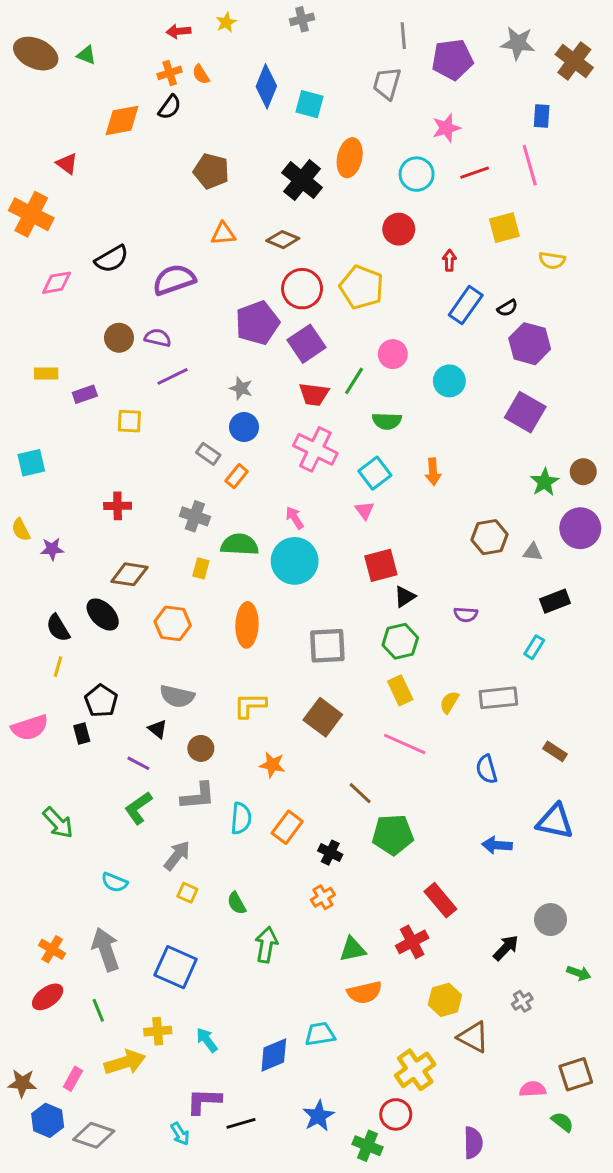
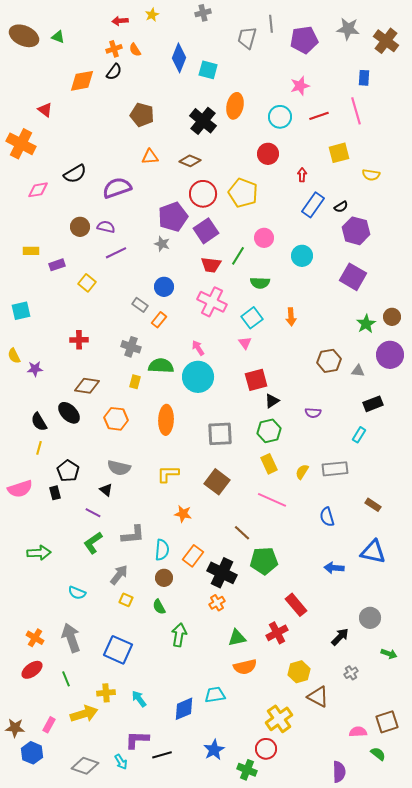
gray trapezoid: (387, 83) -> (247, 38), moved
gray star: (241, 388) -> (162, 244), moved
yellow square: (129, 421) -> (87, 283), turned 36
brown circle: (201, 748) -> (164, 578), moved
green arrow: (58, 823) -> (39, 553), turned -50
black cross: (330, 853) -> (222, 573), size x1.8
gray diamond: (94, 1135) -> (85, 766), moved
purple semicircle: (473, 1143) -> (339, 772), moved

